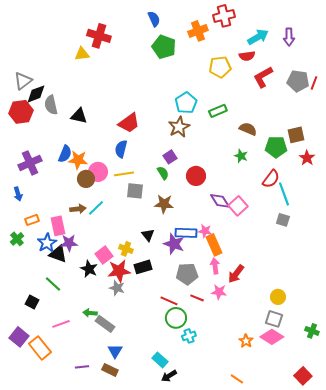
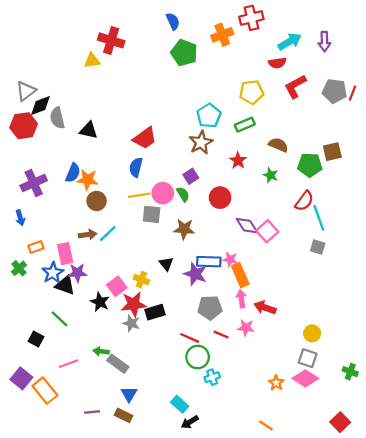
yellow pentagon: (220, 67) -> (251, 92), moved
red star: (307, 158) -> (238, 161), moved
pink circle: (98, 172) -> (163, 193), moved
black rectangle: (143, 267) -> (155, 312), moved
red arrow: (236, 274) -> (265, 308), turned 72

